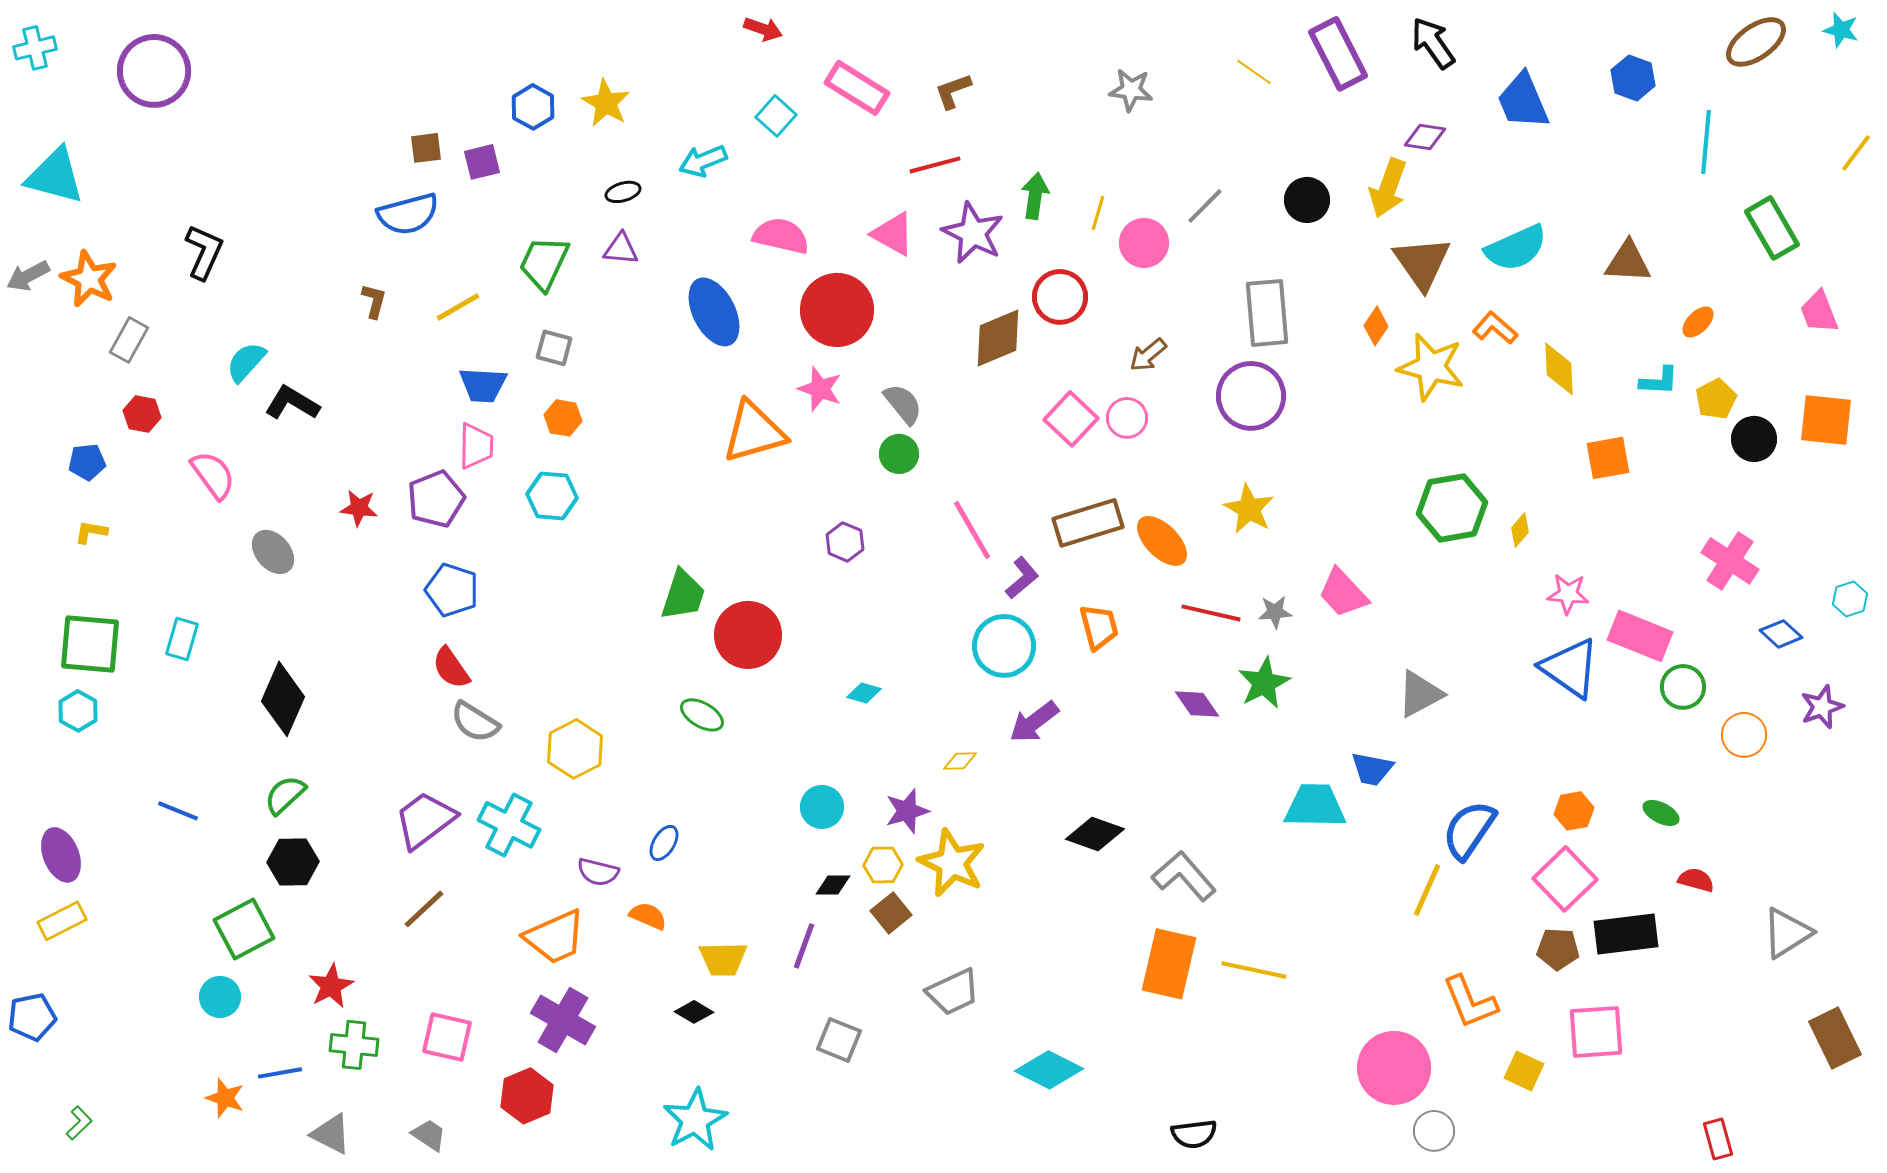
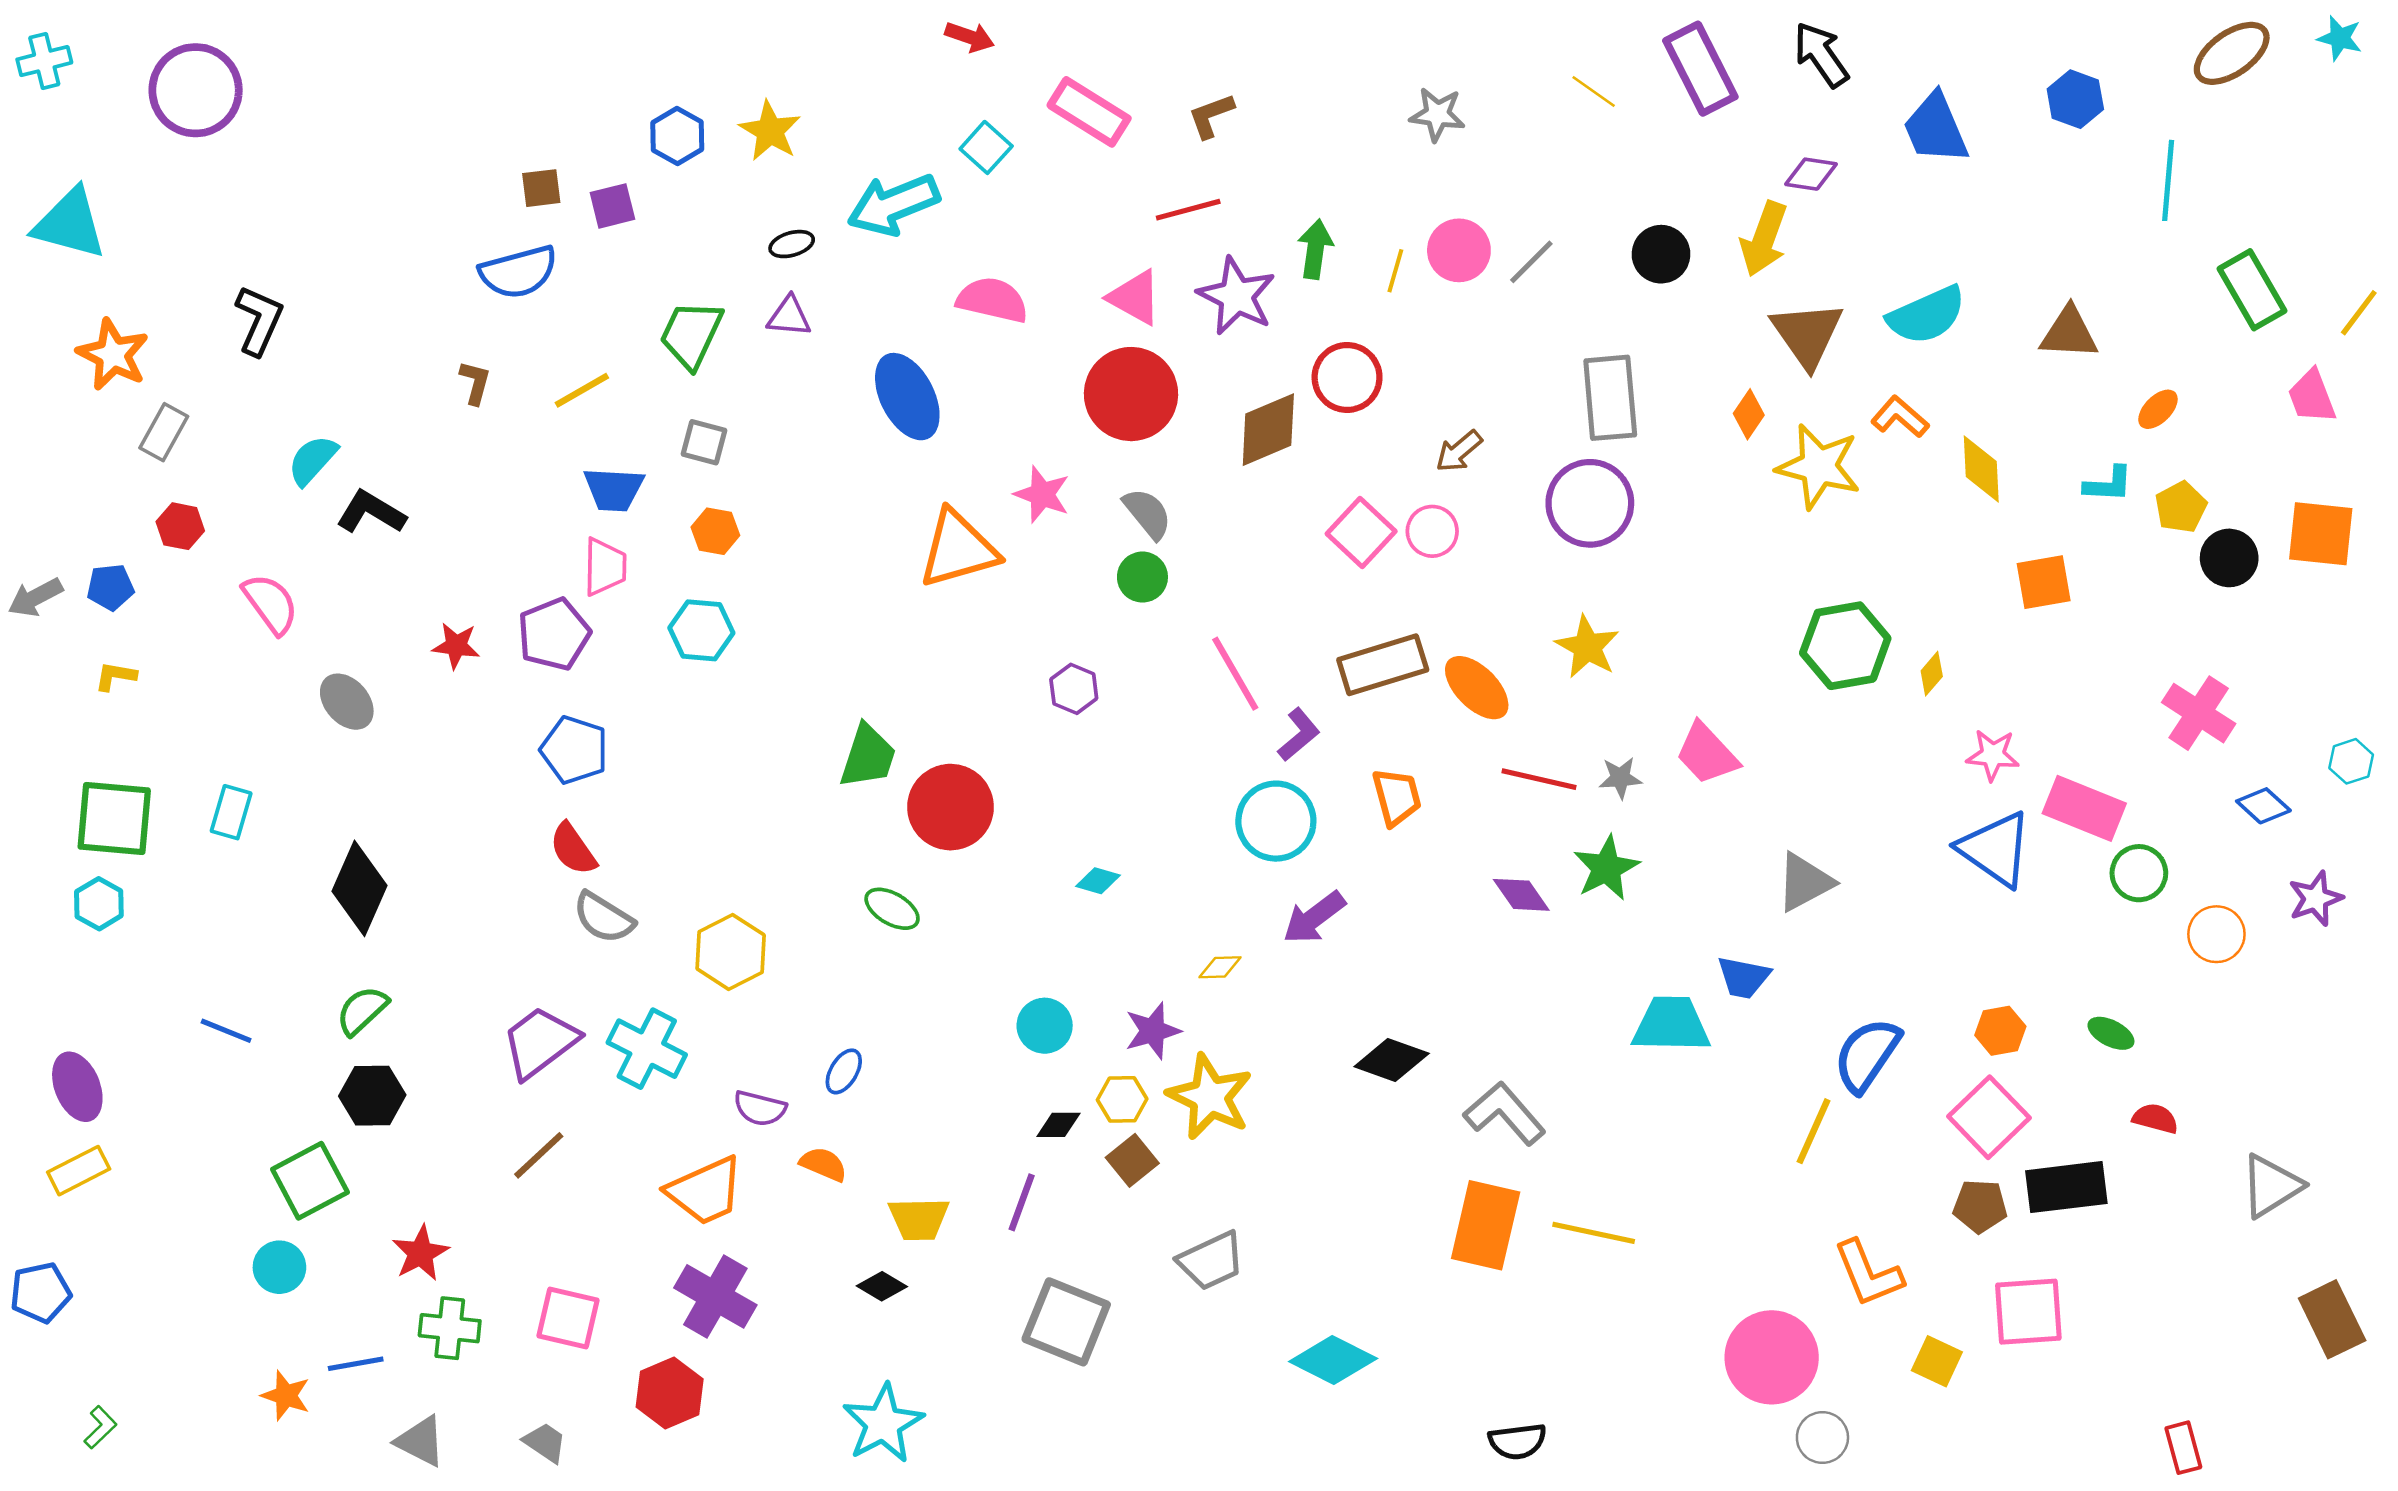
yellow line: (1856, 153) -> (2359, 313), moved
cyan arrow: (703, 161) -> (893, 205), size x1.5
pink circle: (1144, 243) -> (1459, 250), moved
gray arrow: (28, 276) -> (35, 597), moved
red circle: (837, 310) -> (1131, 394), moved
gray square: (839, 1040) -> (1066, 1322), size x1.5

